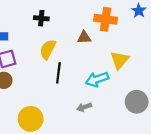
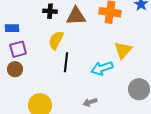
brown triangle: (84, 37) -> (76, 16), moved, size x1.5
gray arrow: (84, 107) -> (90, 102), moved

